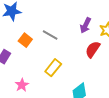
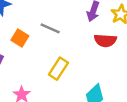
red semicircle: (93, 49) -> (105, 40), turned -114

